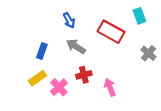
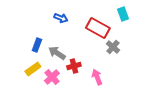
blue arrow: (69, 20) -> (61, 18), turned -40
gray arrow: (76, 46) -> (57, 53), moved
gray cross: (148, 53) -> (113, 47), moved

